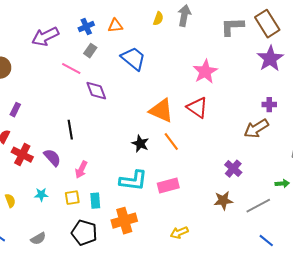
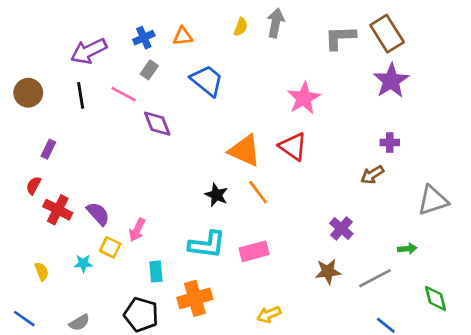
brown arrow: (256, 129) -> (372, 175), size x0.7
black line: (70, 130) -> (81, 95), moved
yellow square: (72, 198) -> (110, 247), moved, turned 35

